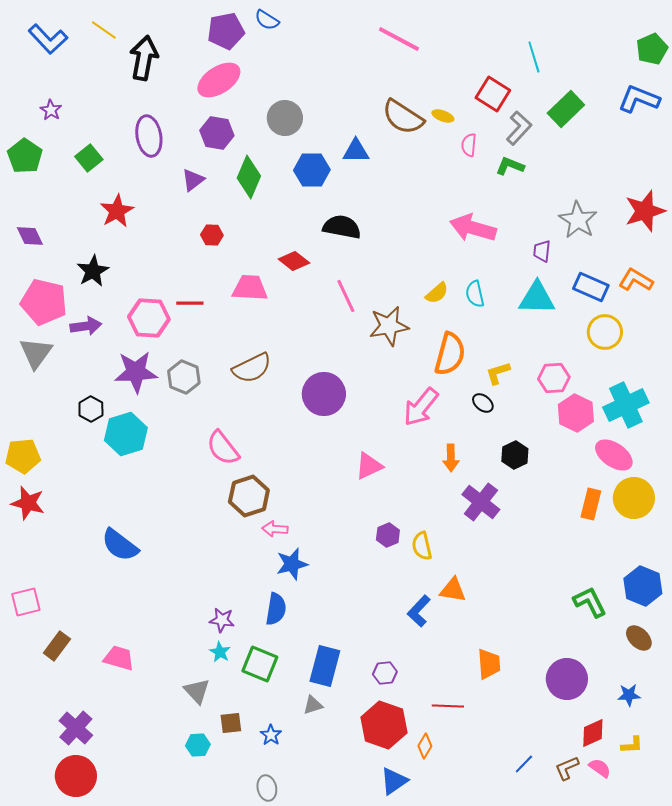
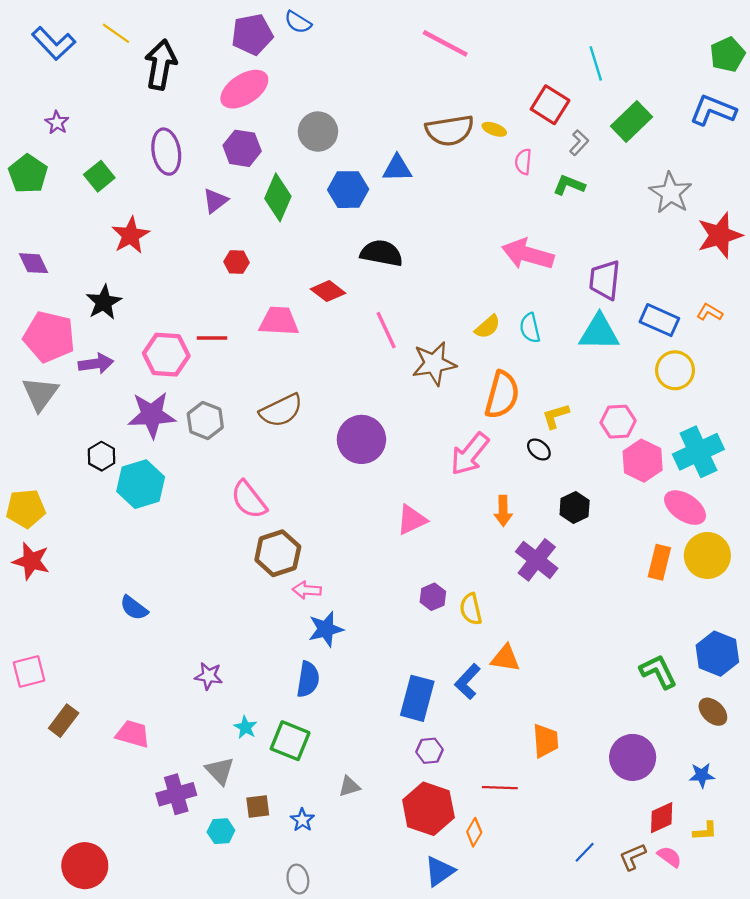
brown semicircle: (403, 117) -> (450, 130), turned -42
gray L-shape: (519, 128) -> (579, 143), size x0.7
gray star: (578, 220) -> (671, 193), moved
purple trapezoid: (542, 251) -> (605, 280), size x1.6
orange L-shape: (636, 280) -> (710, 312), size x0.7
blue semicircle: (120, 545) -> (134, 608), size x0.7
purple star: (222, 620) -> (209, 676), moved
blue rectangle: (325, 666) -> (417, 698), moved
purple cross: (76, 728) -> (176, 794), moved, turned 32

